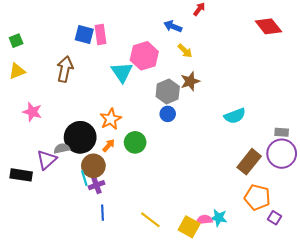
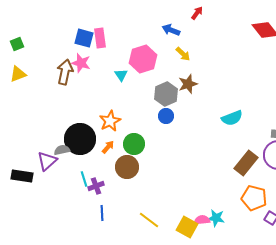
cyan triangle: (122, 72) -> (121, 75), size x0.6
pink star: (32, 112) -> (81, 63), moved
brown circle: (93, 166) -> (127, 167), moved

